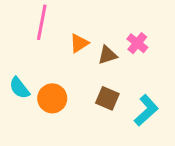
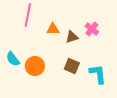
orange triangle: (79, 43) -> (53, 29), turned 32
cyan L-shape: (146, 110) -> (98, 74), turned -55

